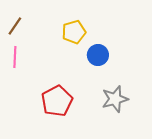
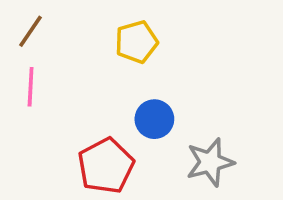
blue circle: (98, 55) -> (154, 119), moved

